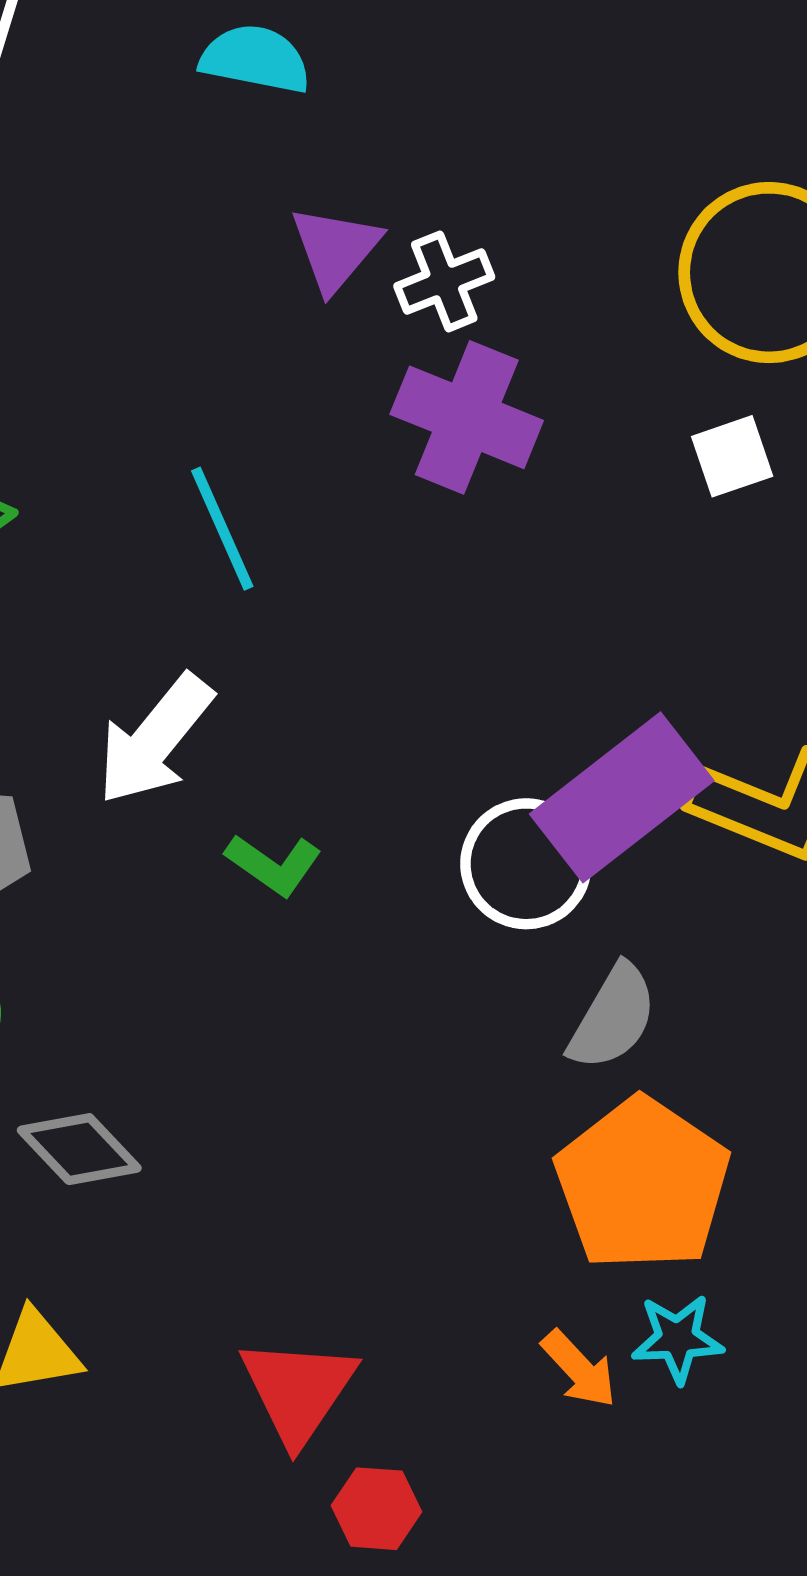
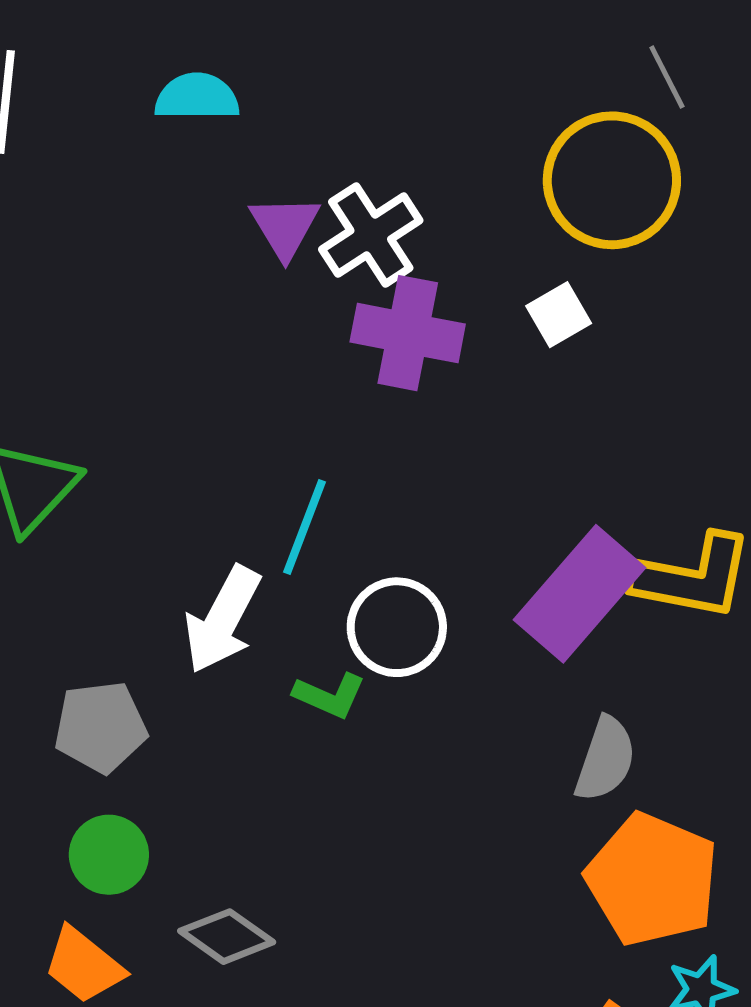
white cross: (444, 281) -> (371, 235), size x1.4
white square: (732, 456) -> (559, 315), moved
cyan line: (222, 529) -> (305, 527), moved, turned 56
white circle: (526, 864) -> (397, 627), moved

